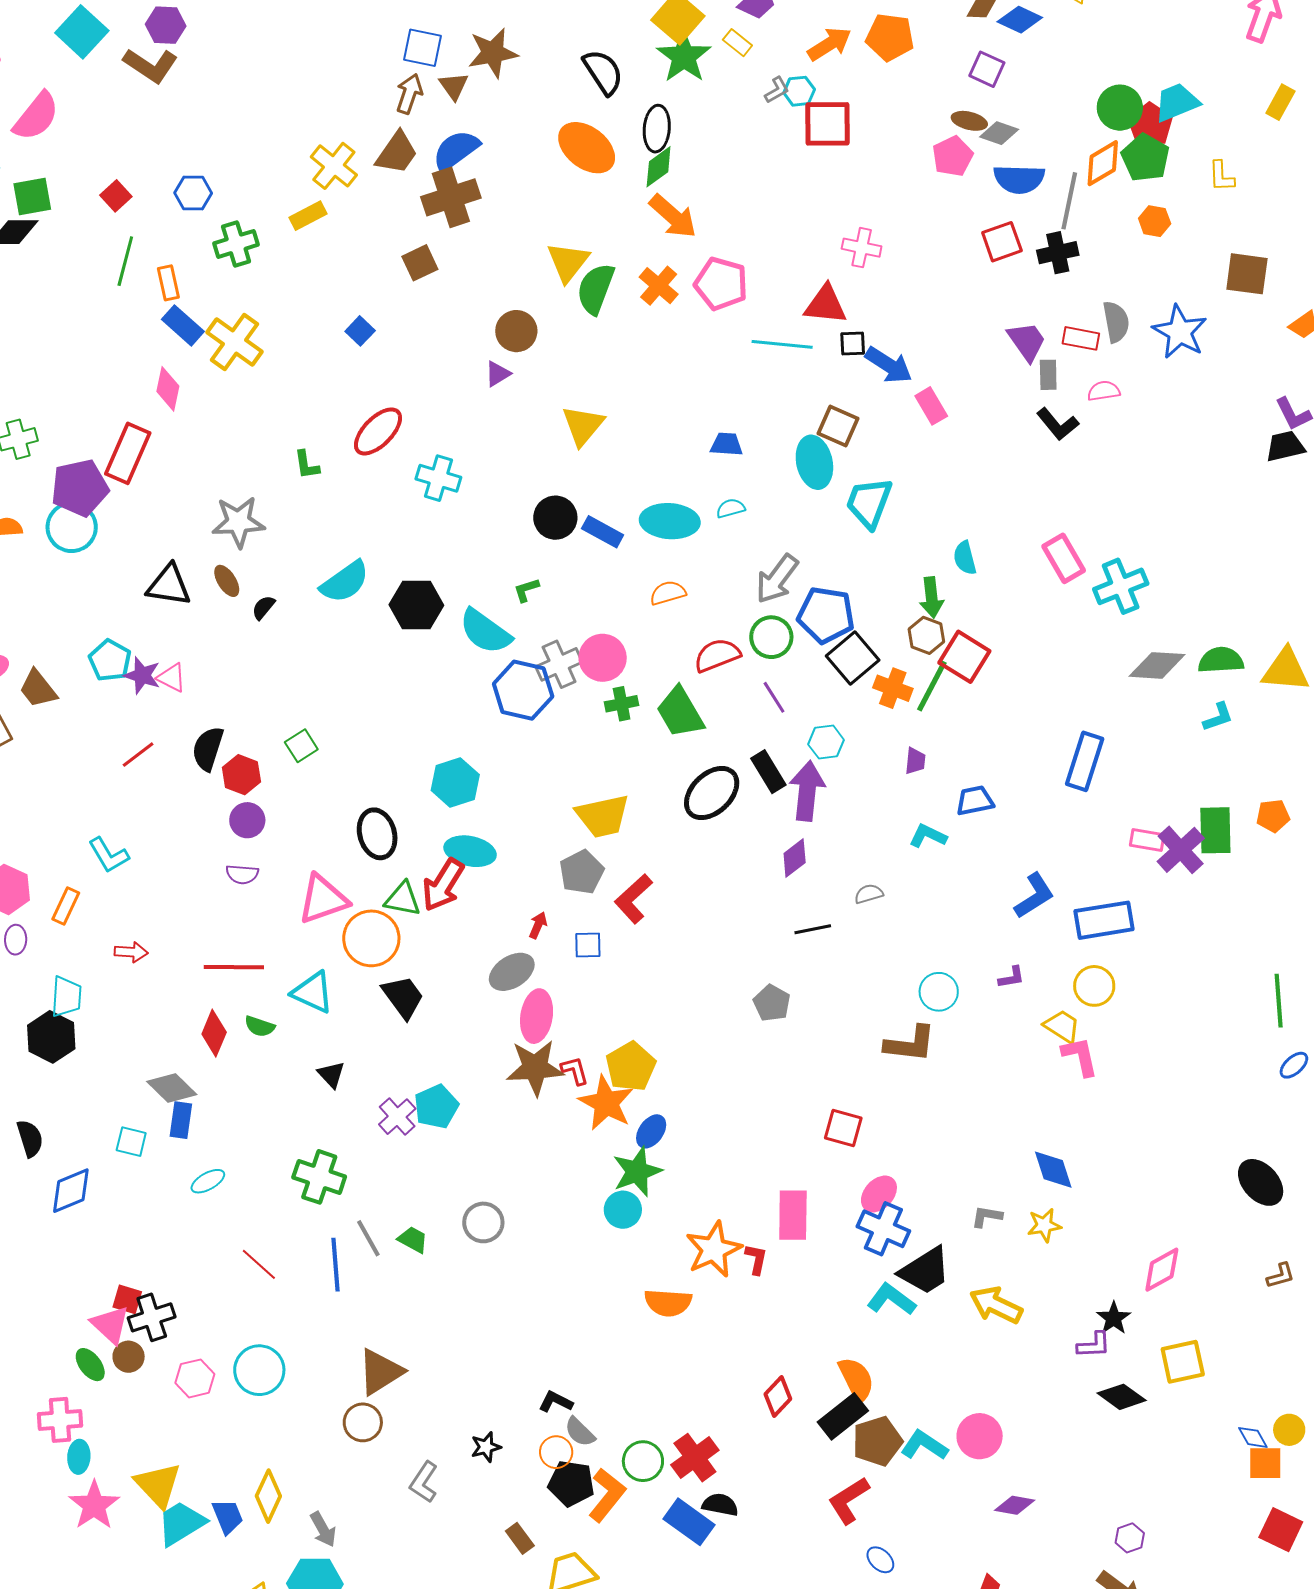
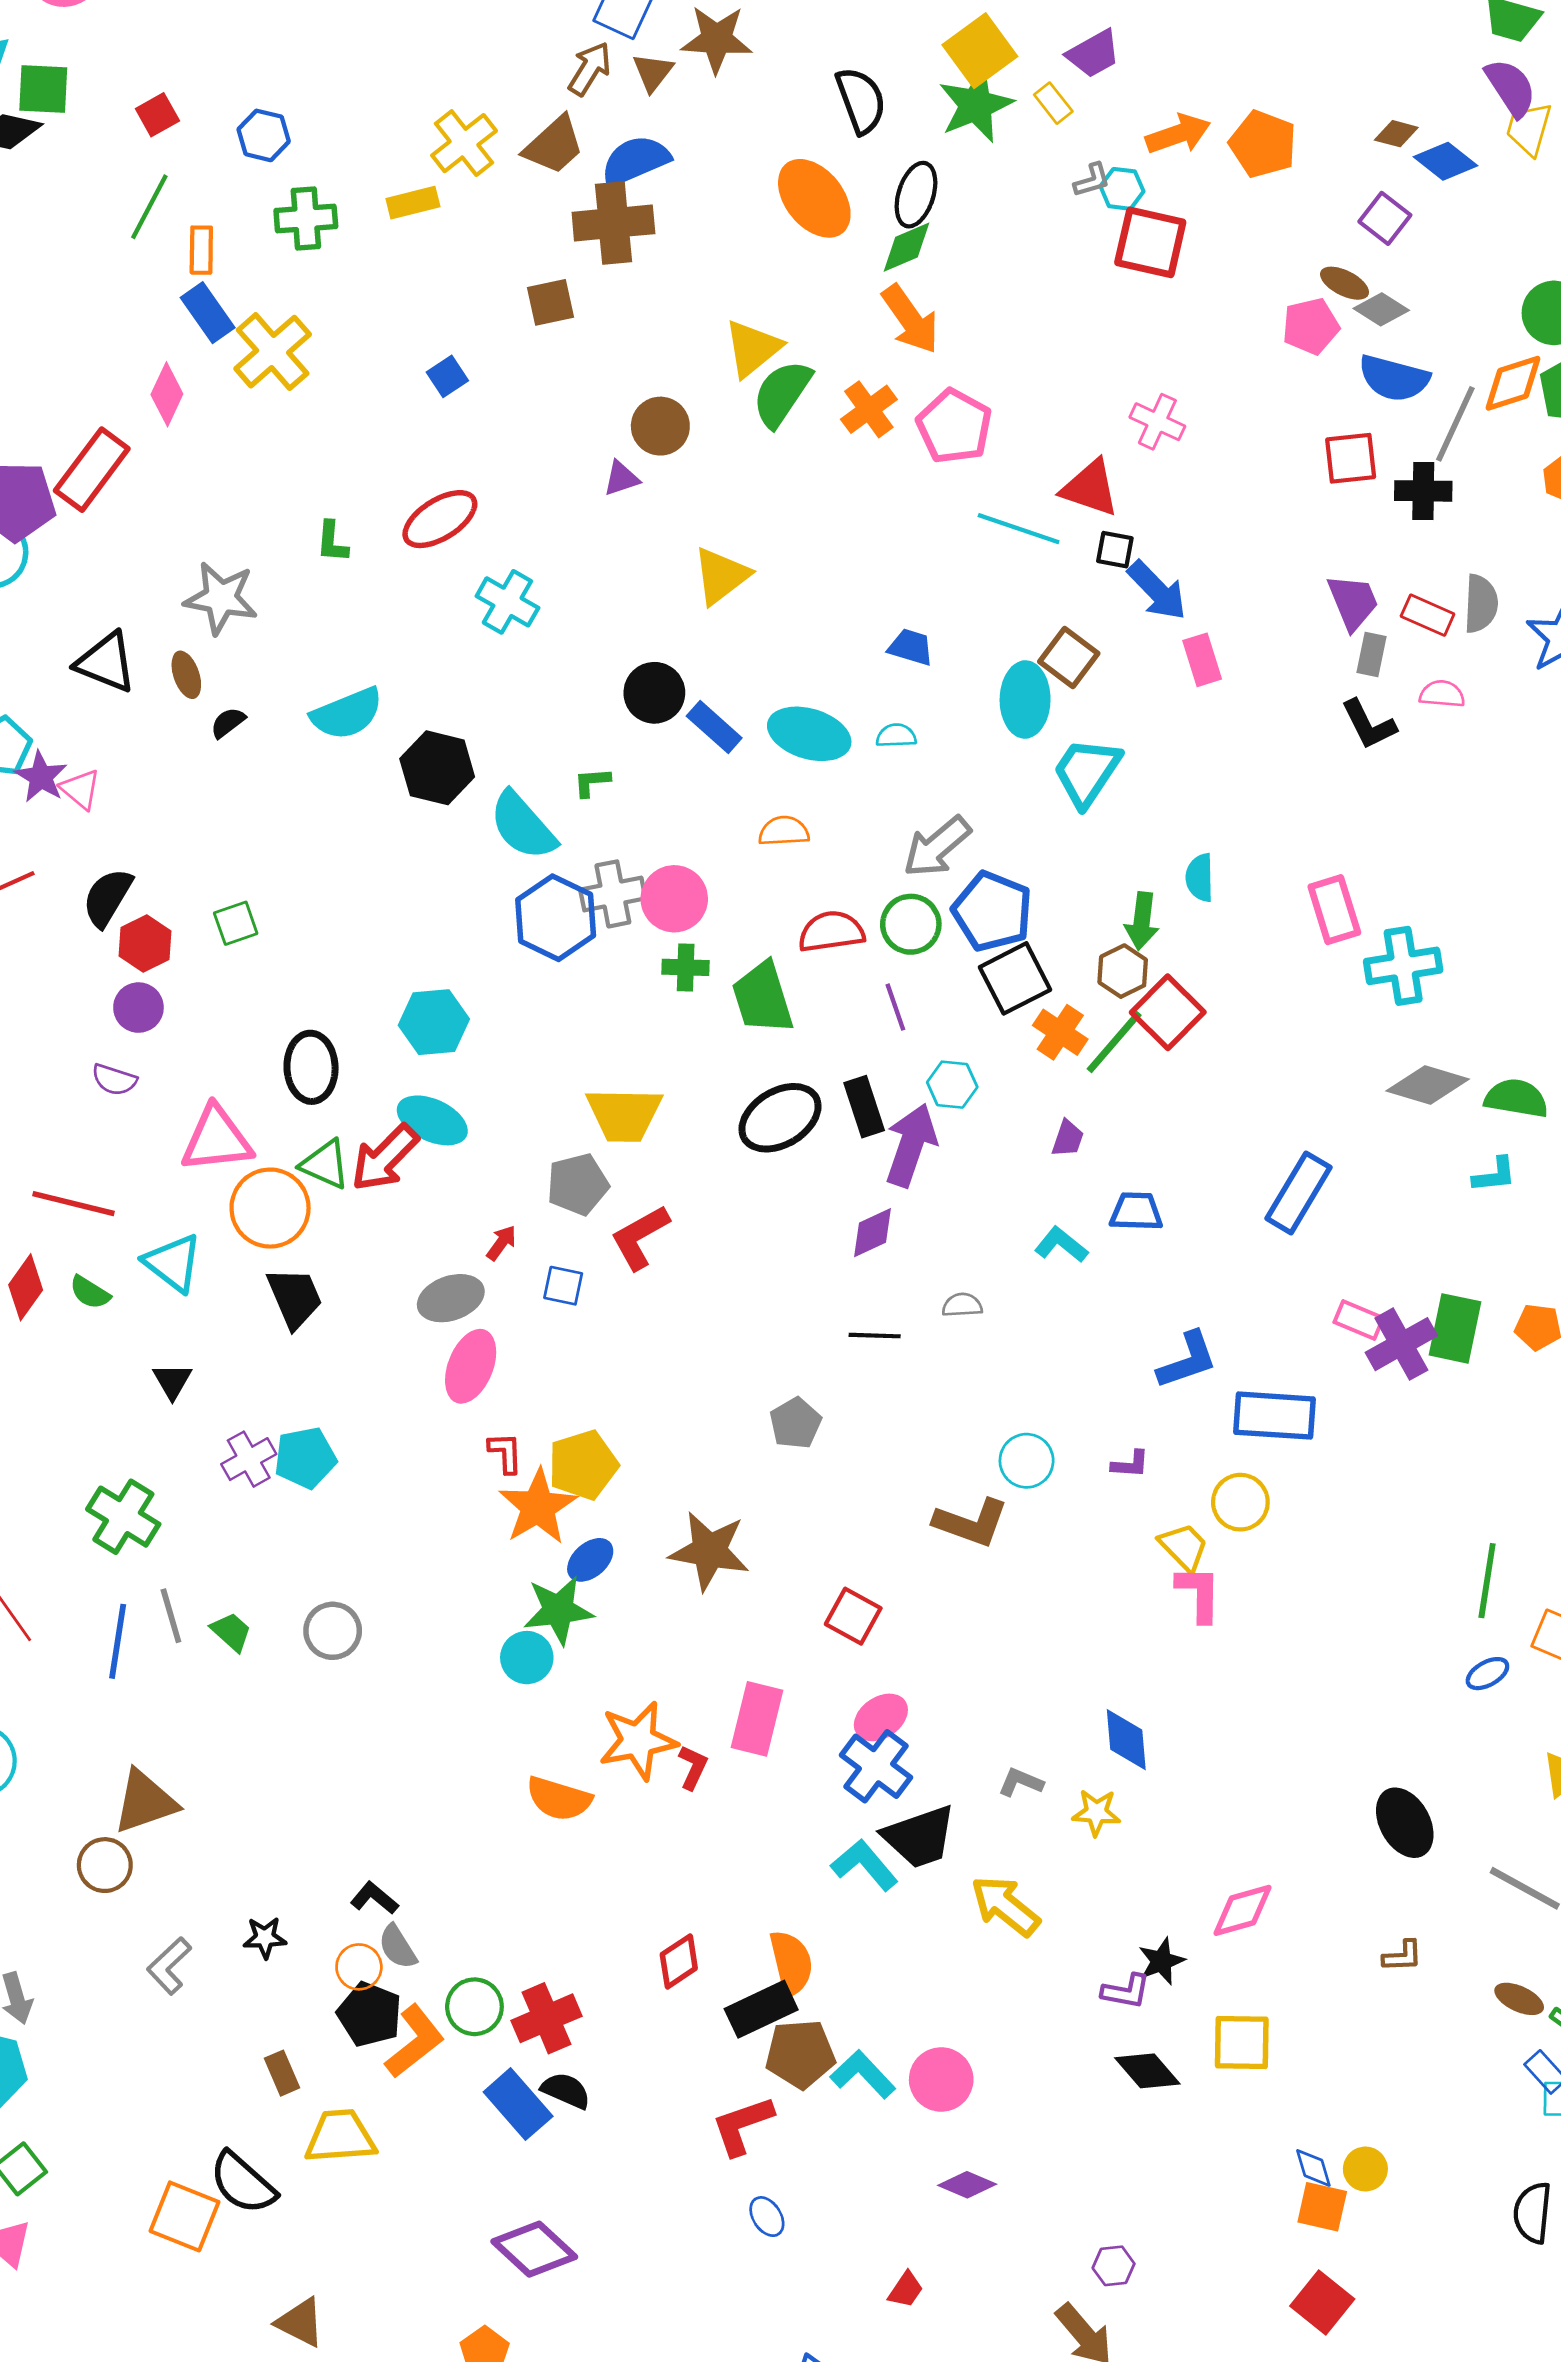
brown star: (535, 1068) -> (709, 1551), moved

